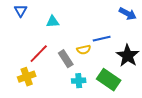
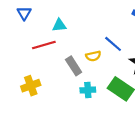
blue line: (102, 39) -> (113, 44), turned 54
red line: (39, 54) -> (44, 45), moved, turned 30

